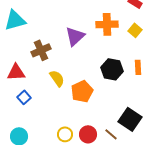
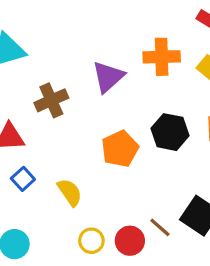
yellow semicircle: (57, 78) -> (70, 192), moved
orange pentagon: (82, 91) -> (120, 149), moved
brown line: (111, 134) -> (160, 227), moved

